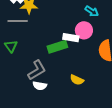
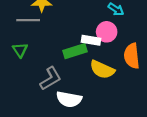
yellow semicircle: (77, 80) -> (102, 69), moved, size x1.5
white semicircle: (40, 86) -> (69, 99), moved, size x1.5

